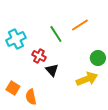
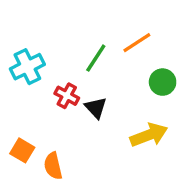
green line: (56, 34) -> (96, 58), turned 66
green circle: (98, 58) -> (163, 82), moved
black triangle: (52, 70) -> (96, 108), moved

